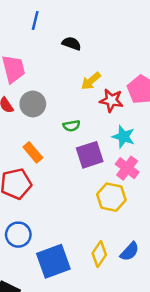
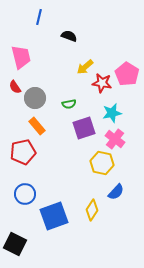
gray circle: (33, 104) -> (35, 98), moved
cyan star: (124, 137) -> (112, 113), turned -30
blue semicircle: (130, 252) -> (116, 192), moved

